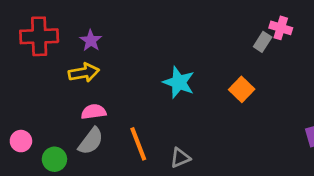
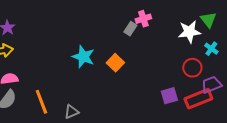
pink cross: (281, 28) -> (143, 19), turned -35
cyan star: (179, 82) -> (83, 57), moved

